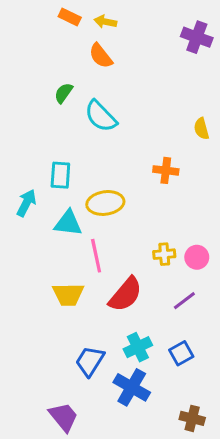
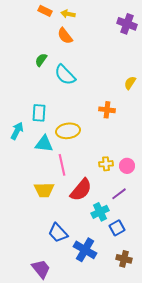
yellow semicircle: (201, 129) -> (130, 83), turned 48
cyan cross: (138, 347) -> (100, 212), moved
blue trapezoid: (90, 361) -> (58, 233), turned -75
brown cross: (192, 418) -> (124, 259), moved

